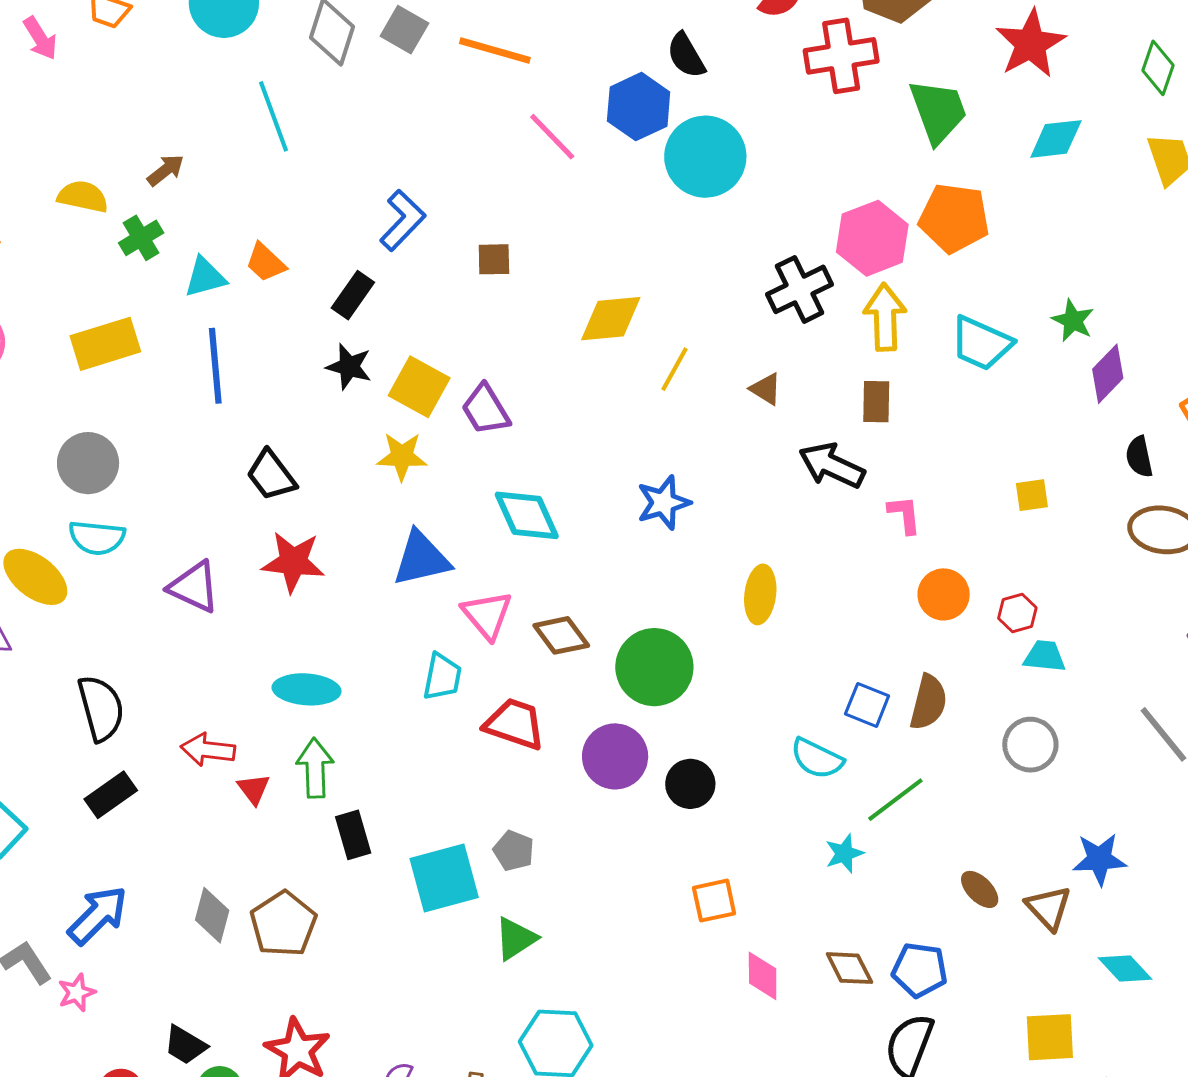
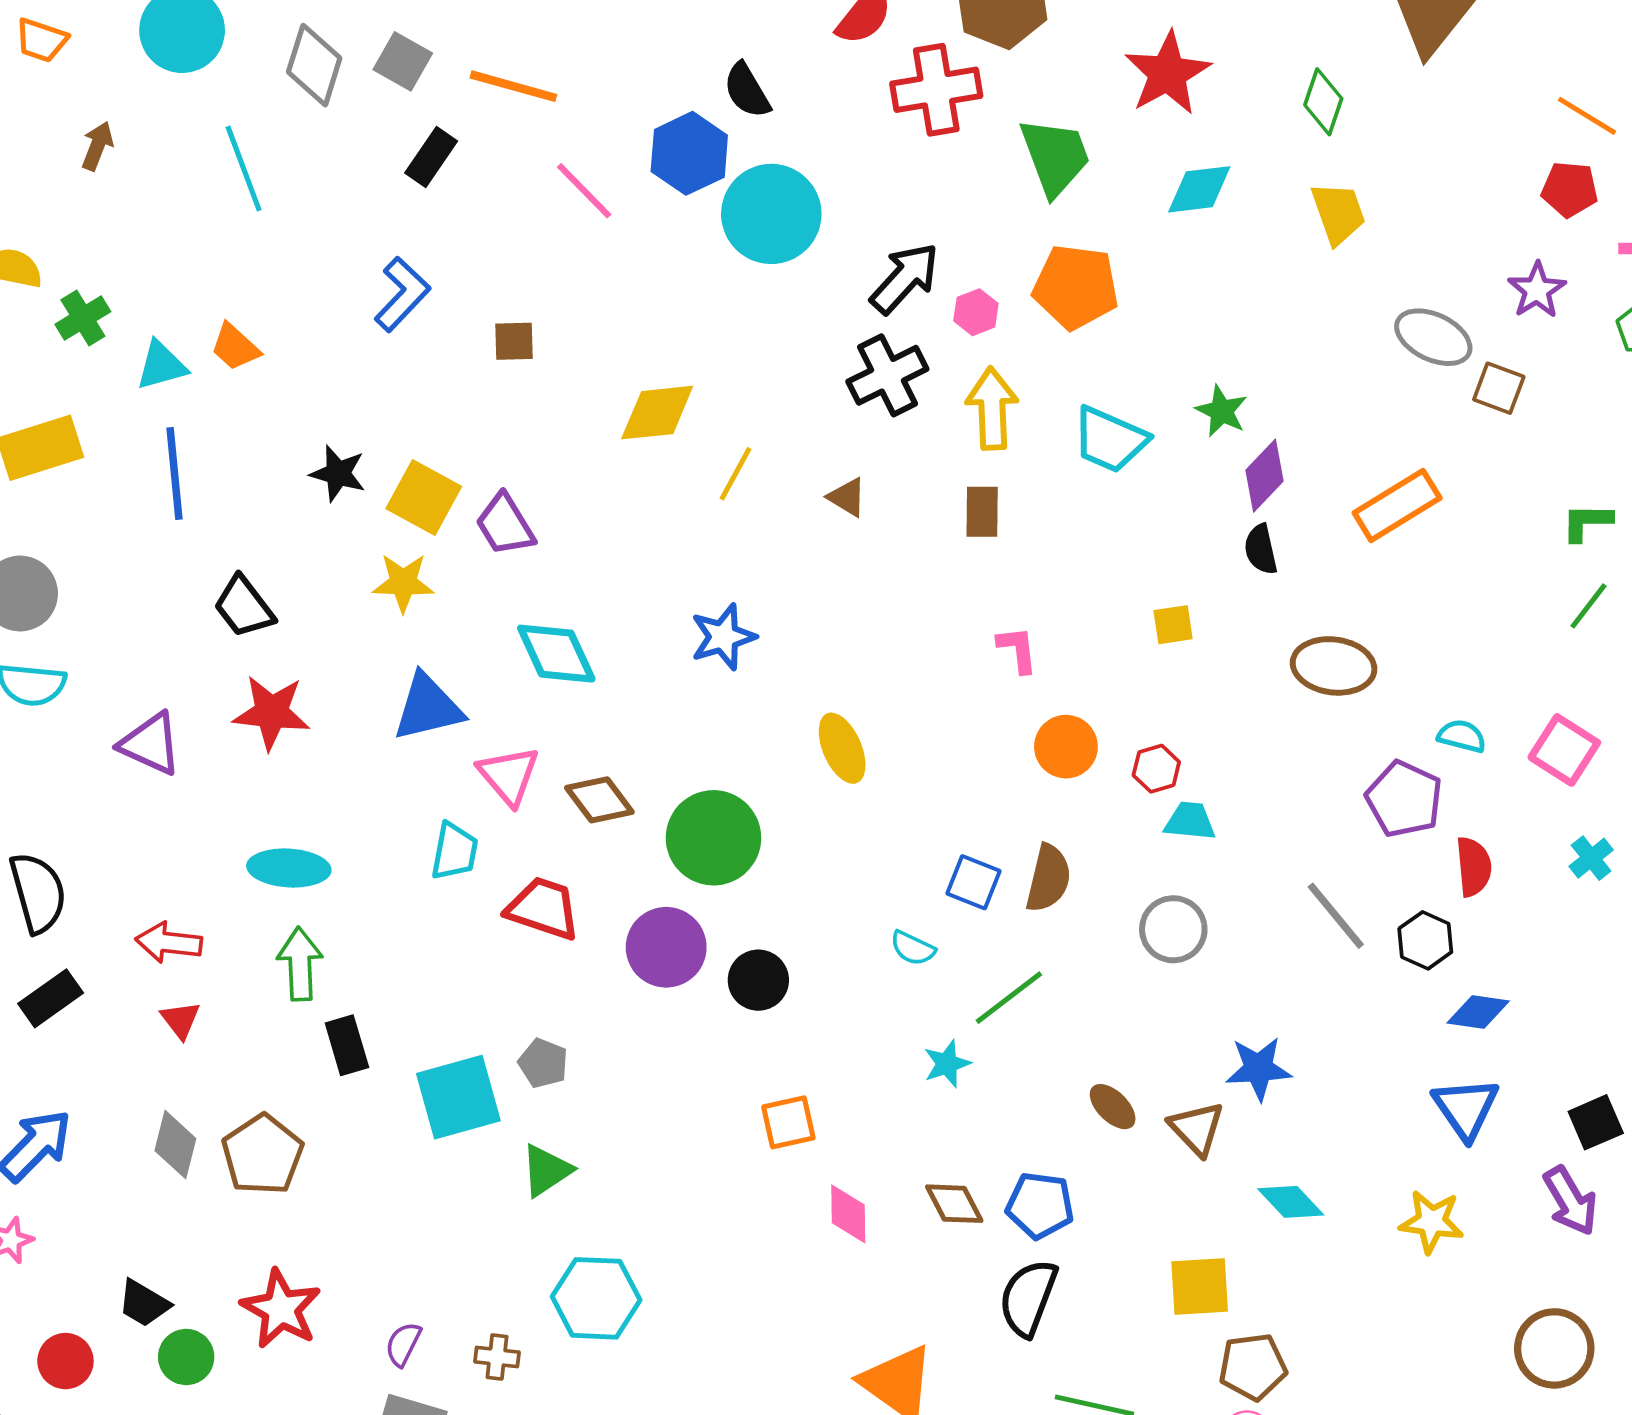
brown arrow: (166, 170) -> (97, 146), moved, turned -30
pink hexagon: (872, 238) -> (976, 312), size x0.5
black rectangle: (353, 295) -> (431, 157), moved
black semicircle: (1139, 457) -> (1261, 549), moved
black arrow: (832, 466) -> (905, 278), moved, turned 108
yellow ellipse: (760, 594) -> (842, 748), turned -30
cyan semicircle: (817, 759) -> (913, 948), size x0.7
red triangle: (254, 789) -> (181, 1020), moved

